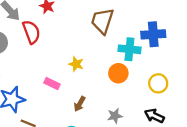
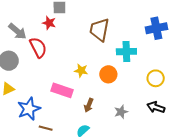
blue cross: (153, 34) -> (156, 28), moved
orange circle: (118, 73) -> (108, 74), moved
pink rectangle: (52, 83) -> (62, 90), size x1.5

